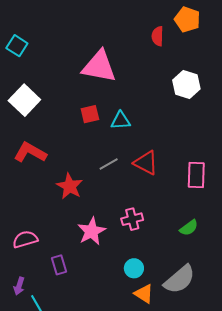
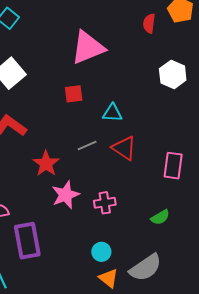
pink triangle: (99, 66) -> (88, 47), turned -39
cyan triangle: (121, 121) -> (112, 113), moved
pink star: (92, 231) -> (66, 195), moved
purple rectangle: (59, 265) -> (27, 241), size x1.8

